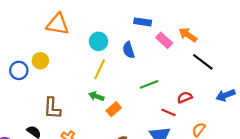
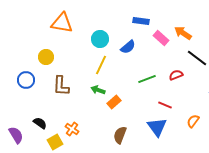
blue semicircle: (129, 50) -> (128, 47), turned -112
blue circle: (19, 70) -> (26, 80), moved
red semicircle: (185, 97) -> (176, 75), moved
brown L-shape: (52, 108) -> (61, 86), moved

